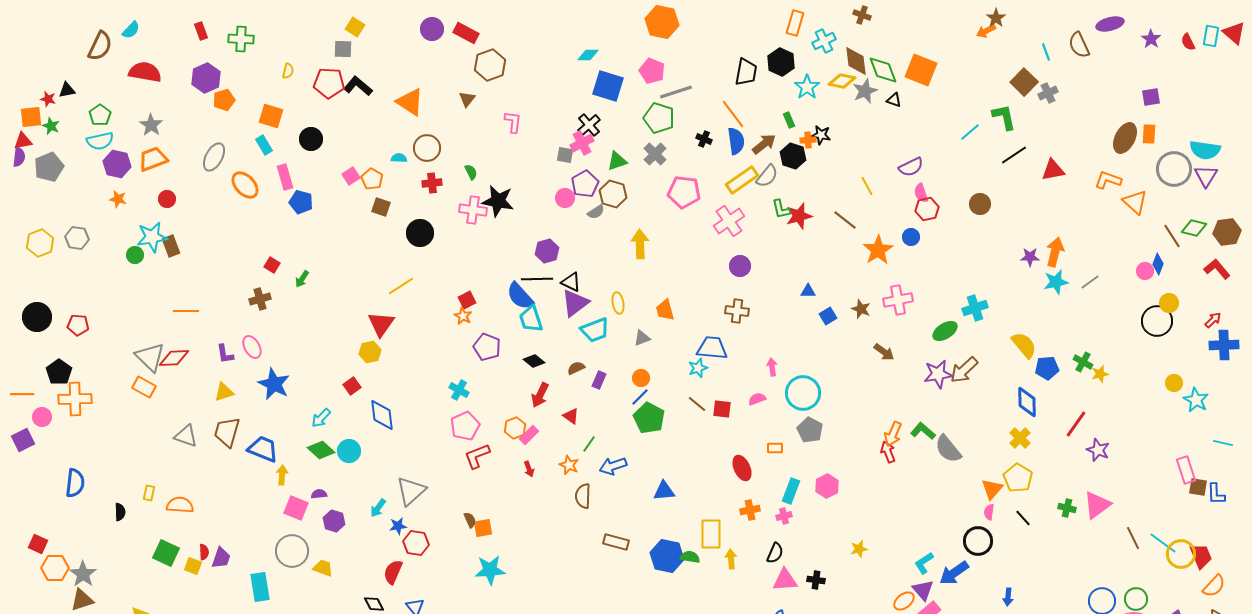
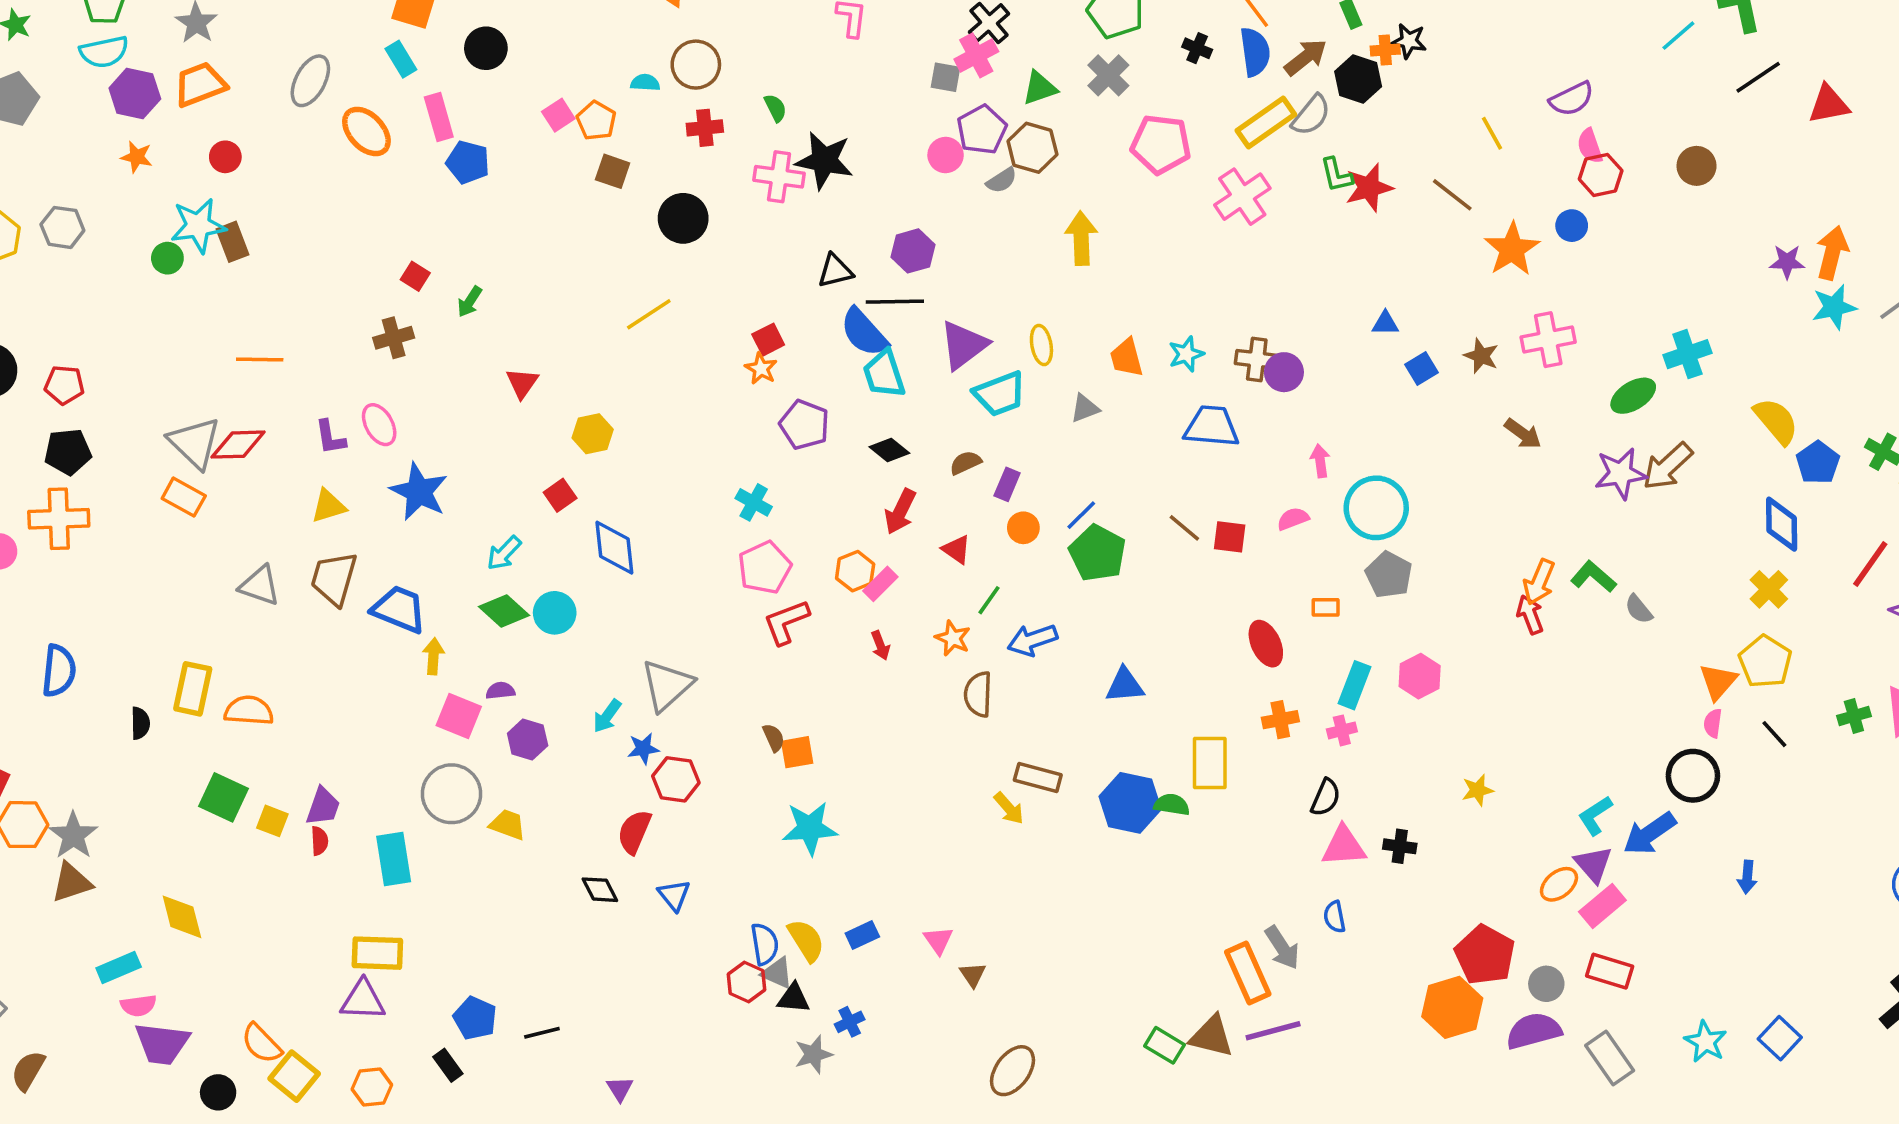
purple circle: (740, 266) -> (1284, 372), moved
black triangle: (571, 282) -> (835, 271), moved, turned -40
red triangle: (381, 324) -> (522, 383), moved, size x0.7
cyan star: (698, 368) -> (1186, 354), moved
blue pentagon: (1047, 368) -> (1818, 463), turned -30
black pentagon: (59, 372) -> (68, 452), moved, turned 30
orange circle: (641, 378) -> (1023, 528), moved
gray semicircle: (948, 449) -> (1639, 609), size x0.6
yellow rectangle: (149, 493) -> (193, 689), size x1.8
green cross: (1067, 508) -> (1854, 716), turned -30
red semicircle: (204, 552) -> (319, 841), moved
yellow arrow: (731, 559) -> (1009, 808), moved, turned 144

